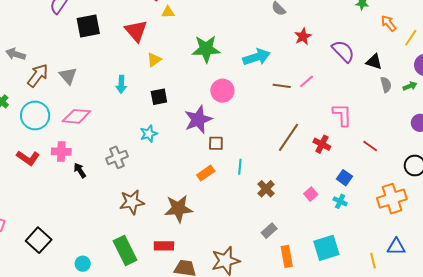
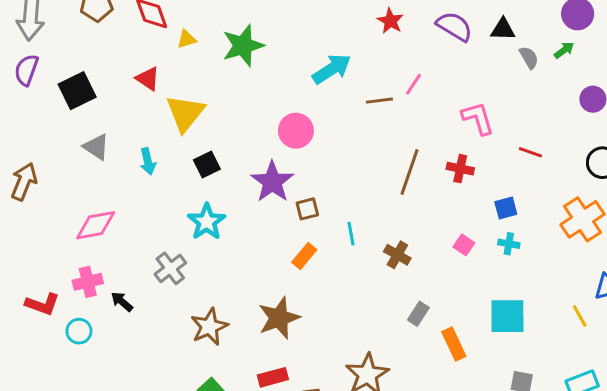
red triangle: (136, 31) -> (148, 79), size x0.7
green star: (206, 49) -> (243, 46), moved
yellow triangle: (154, 60) -> (185, 113), size x1.8
gray triangle: (68, 76) -> (96, 147), moved
cyan circle: (35, 115) -> (79, 331), moved, size x0.6
cyan star: (149, 134) -> (207, 222), size x1.4
blue square: (344, 178) -> (506, 208), turned -35
cyan square: (326, 248) -> (507, 316), turned 32

